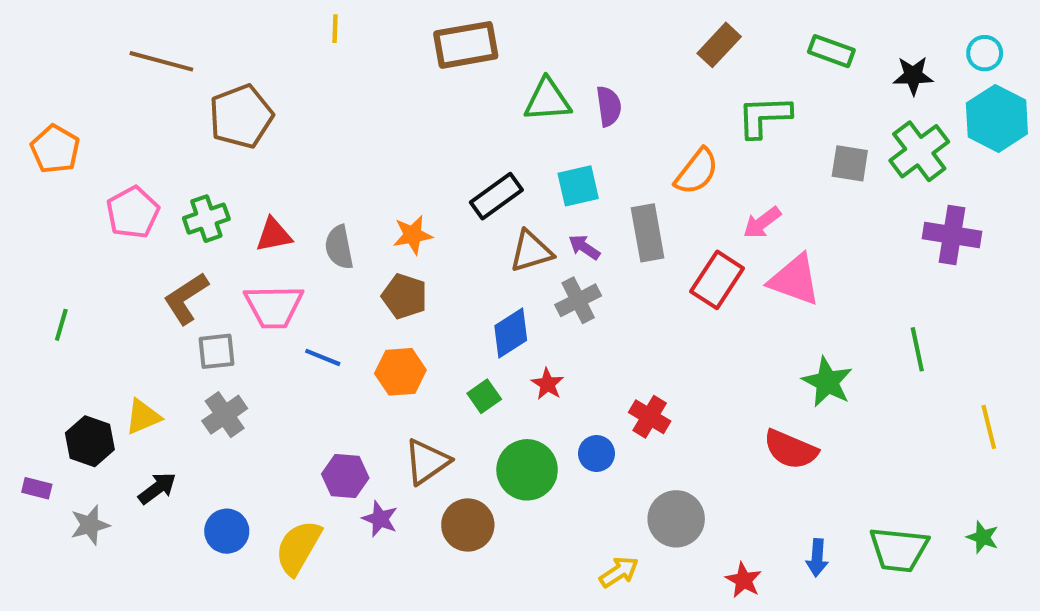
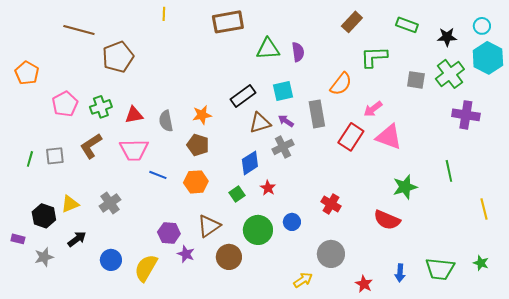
gray square: (217, 351) -> (55, 156), moved
green star: (827, 382) -> (405, 187), turned 30
red cross: (650, 417) -> (331, 204), moved

